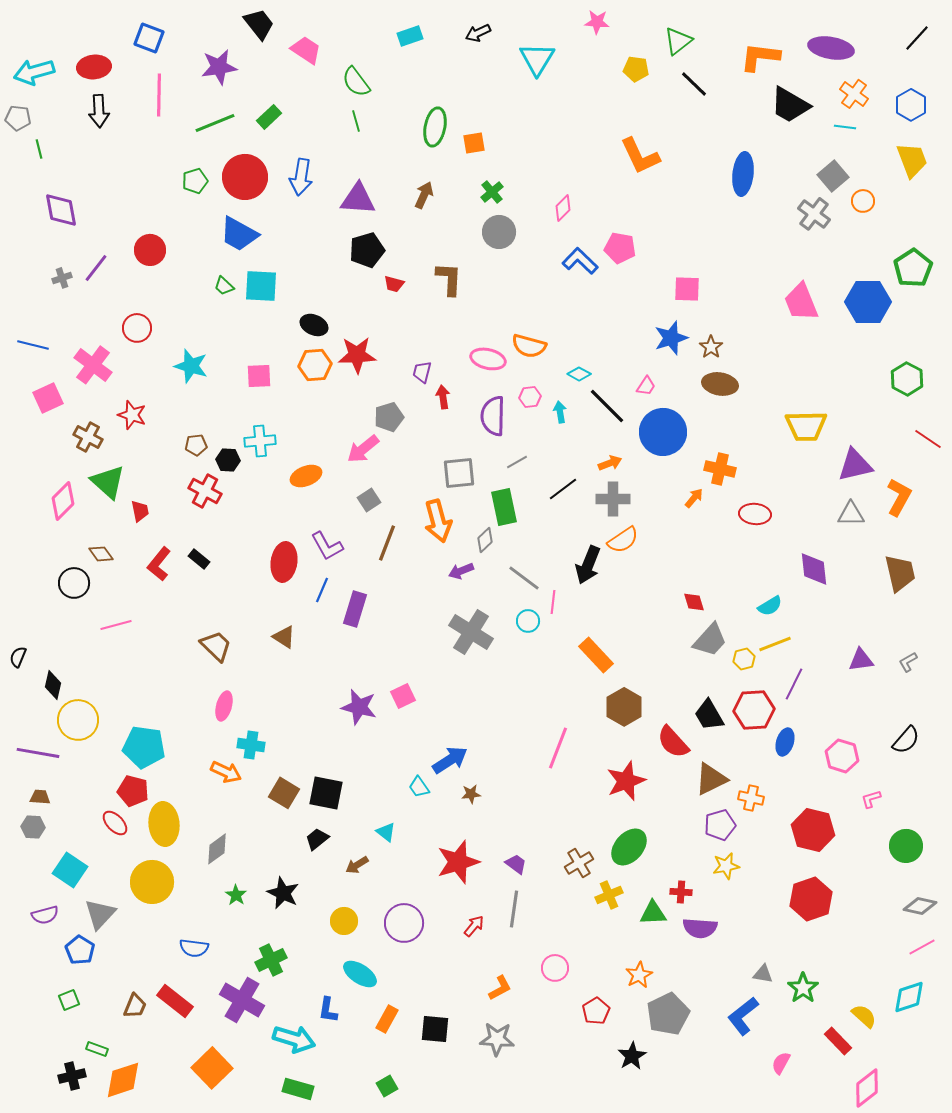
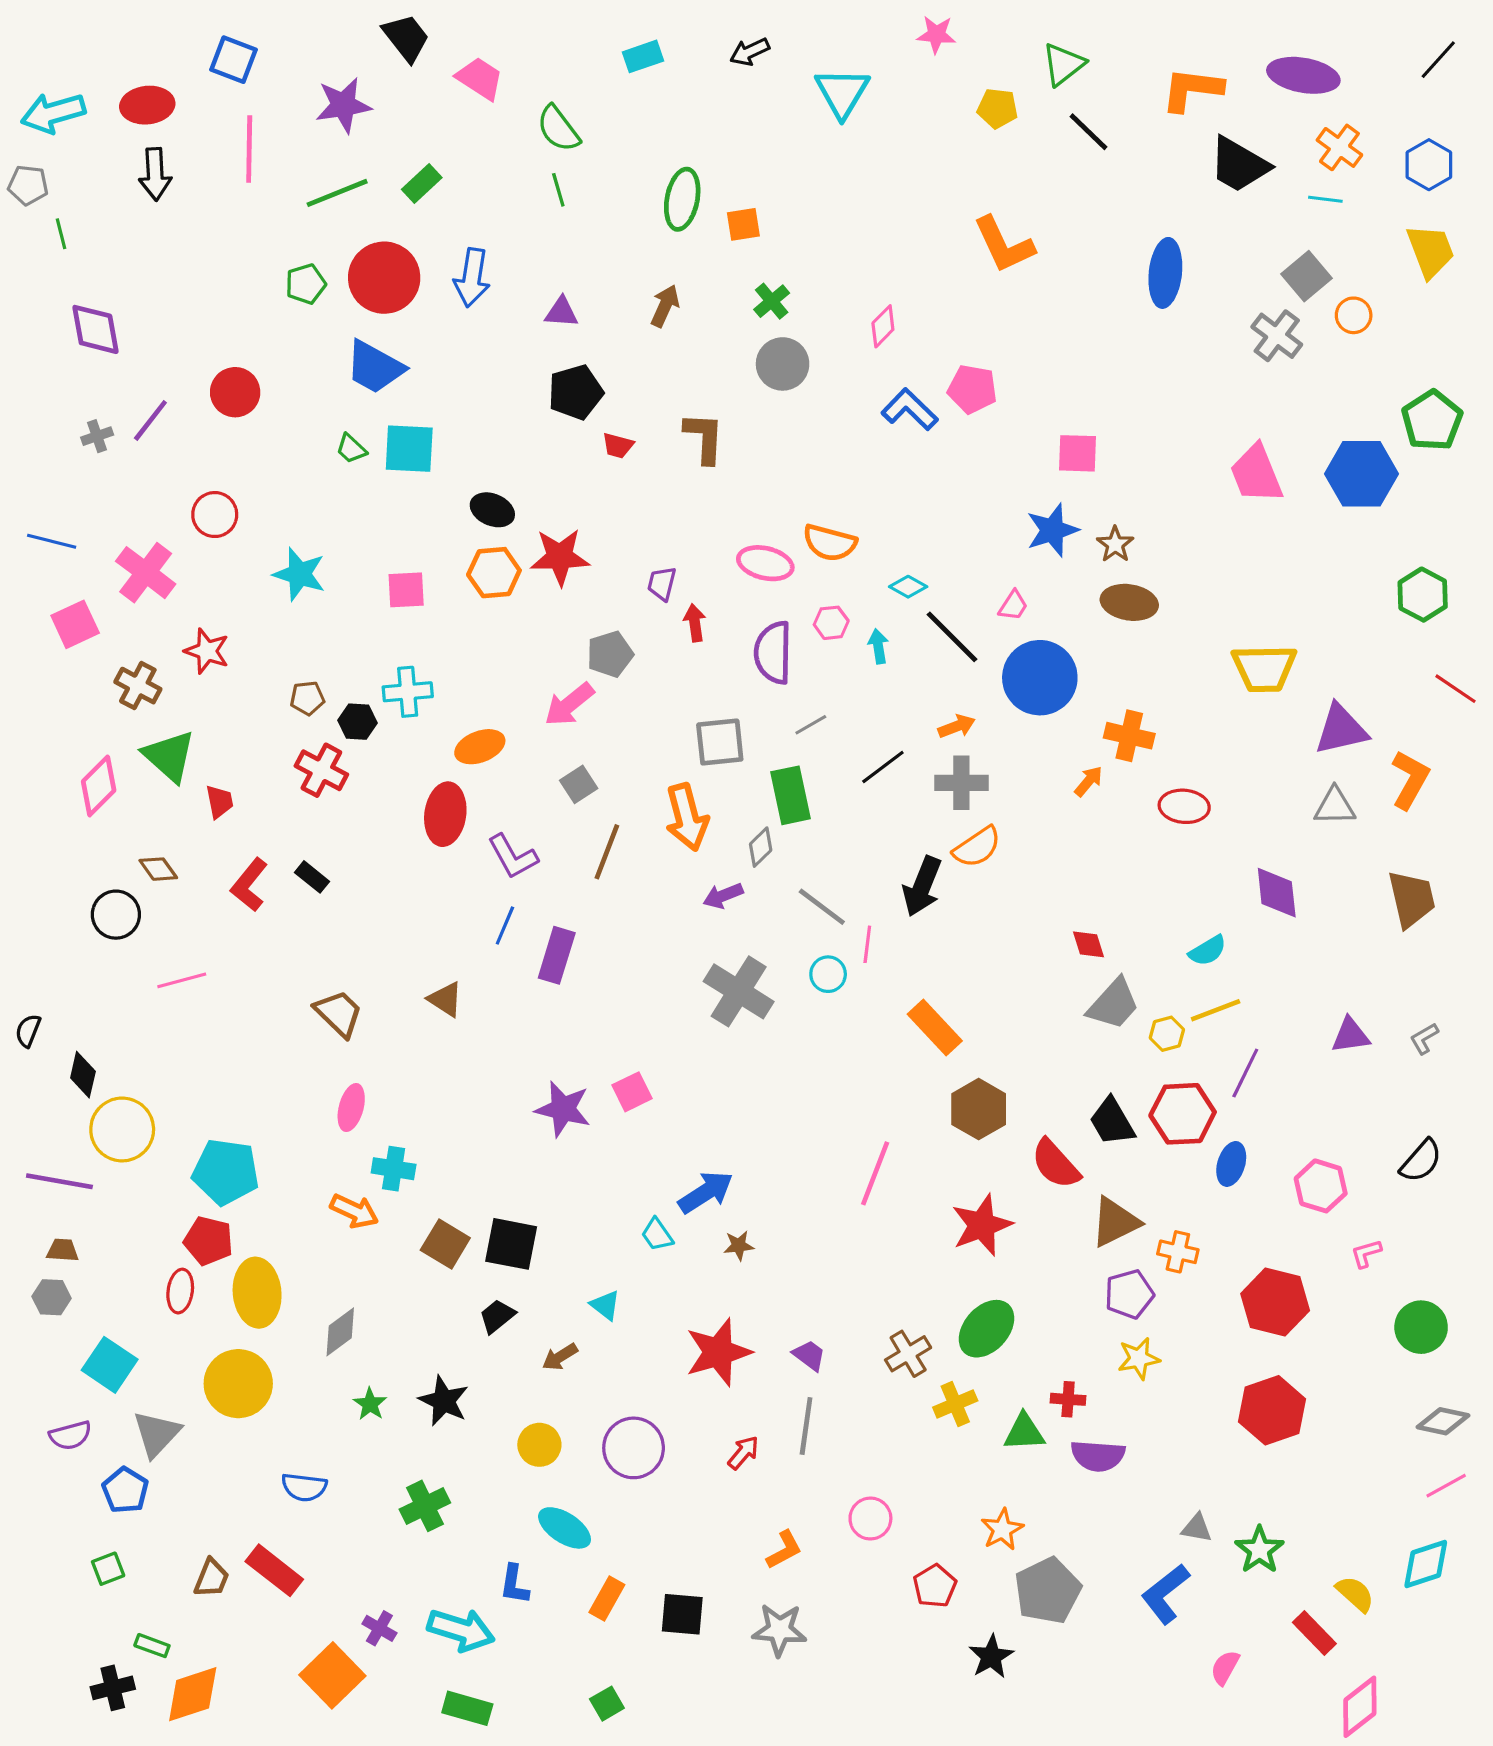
purple triangle: (358, 199) -> (561, 312), size x0.6
red ellipse: (284, 562) -> (445, 814), moved
red ellipse: (115, 823) -> (180, 1291), turned 52
purple cross: (242, 1000) -> (379, 1628), moved, size x0.5

